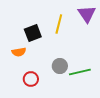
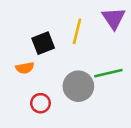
gray circle: (60, 66) -> (78, 86), size x1.5
green line: (80, 72) -> (108, 73), moved

